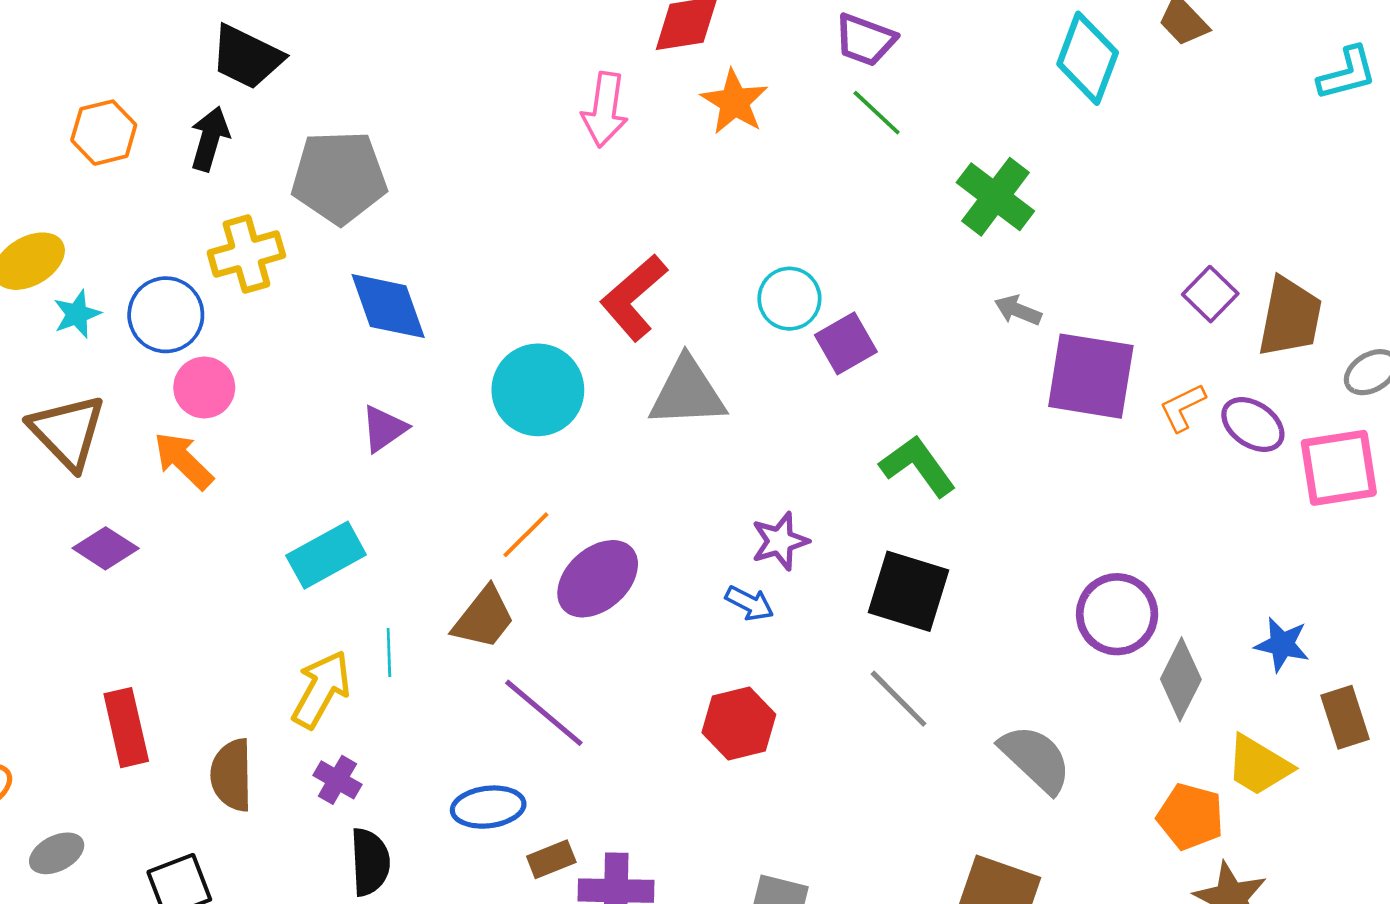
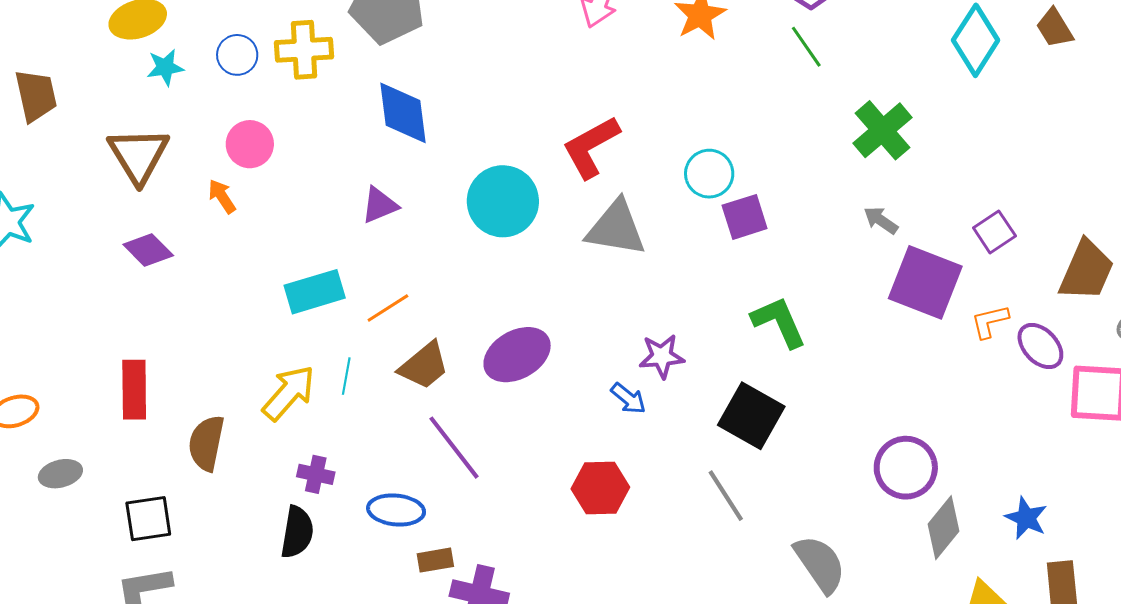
purple square: (1210, 294) -> (994, 232), moved
blue circle: (166, 315) -> (237, 55), moved, size x0.7
orange arrow: (183, 461) -> (222, 196), size x0.7
orange line: (526, 535) -> (388, 308), moved
purple cross: (337, 780) -> (316, 474), moved, turned -30

